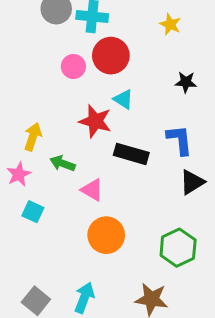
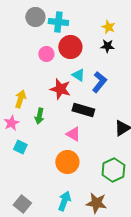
black star: (186, 82) -> (107, 46), moved
blue L-shape: (180, 140) -> (99, 82), moved, turned 45
green arrow: (62, 163) -> (39, 116), turned -98
pink triangle: (92, 190) -> (73, 134), moved
cyan arrow: (84, 298) -> (64, 201), moved

